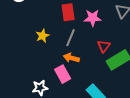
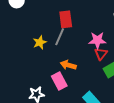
pink star: (93, 18) -> (97, 40), moved
gray line: (70, 38) -> (60, 37), moved

